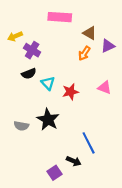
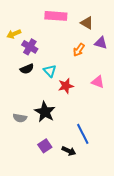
brown triangle: (90, 33) -> (87, 23), moved
purple triangle: (108, 46) -> (101, 43), turned 40
cyan triangle: (48, 83) -> (50, 71), moved
purple square: (54, 173) -> (45, 146), moved

